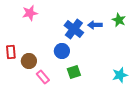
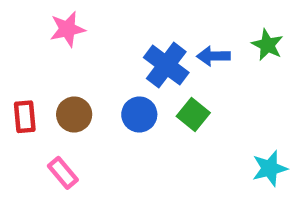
brown circle: (29, 61) -> (74, 114), moved
green square: (74, 72) -> (193, 114), moved, turned -32
pink rectangle: (43, 77) -> (63, 173), moved

